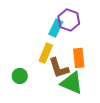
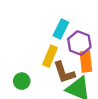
purple hexagon: (69, 20) -> (79, 43), moved

